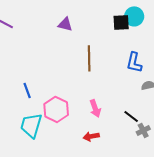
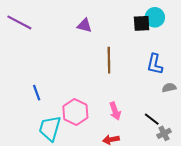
blue line: (27, 90) -> (37, 93), moved

